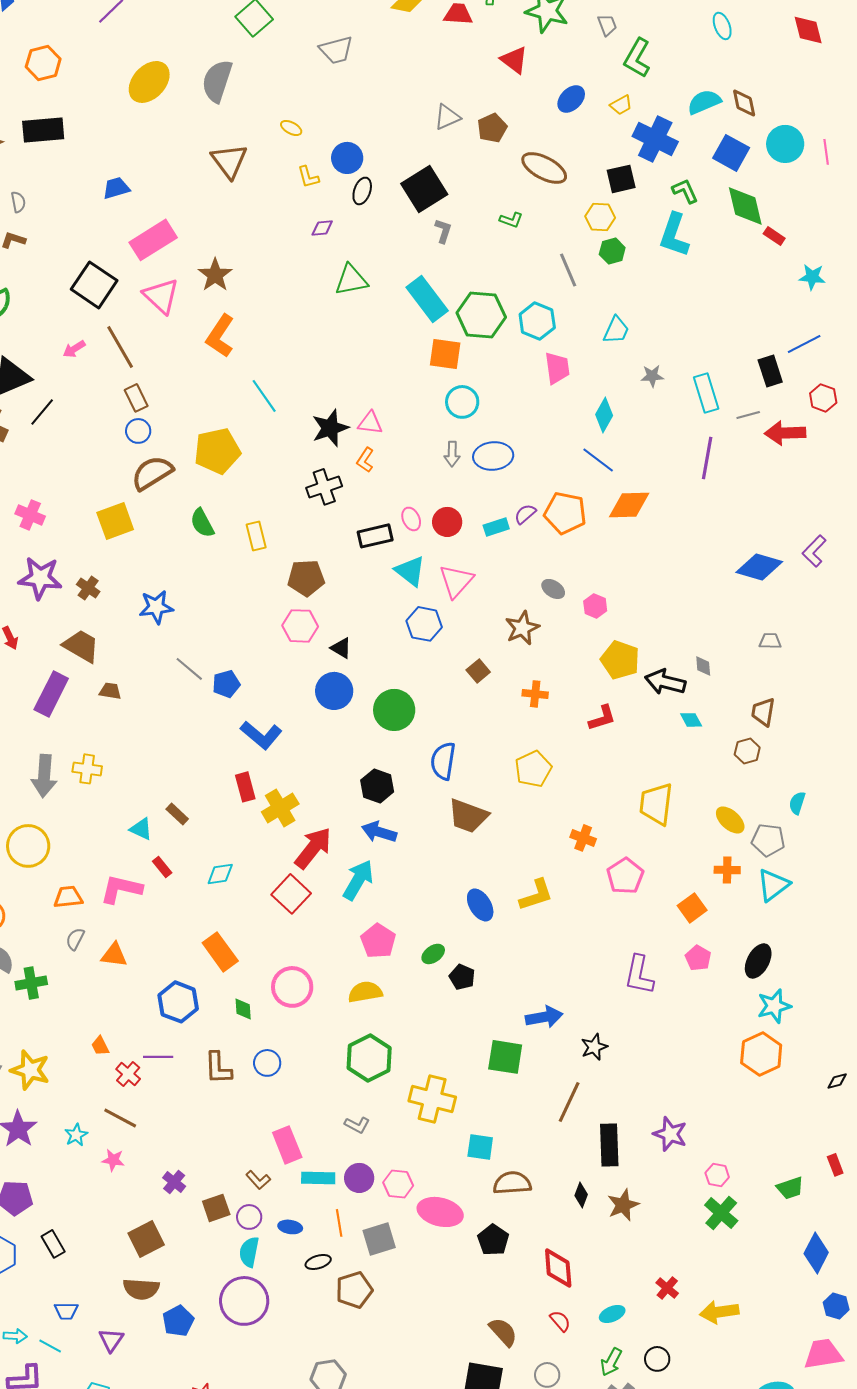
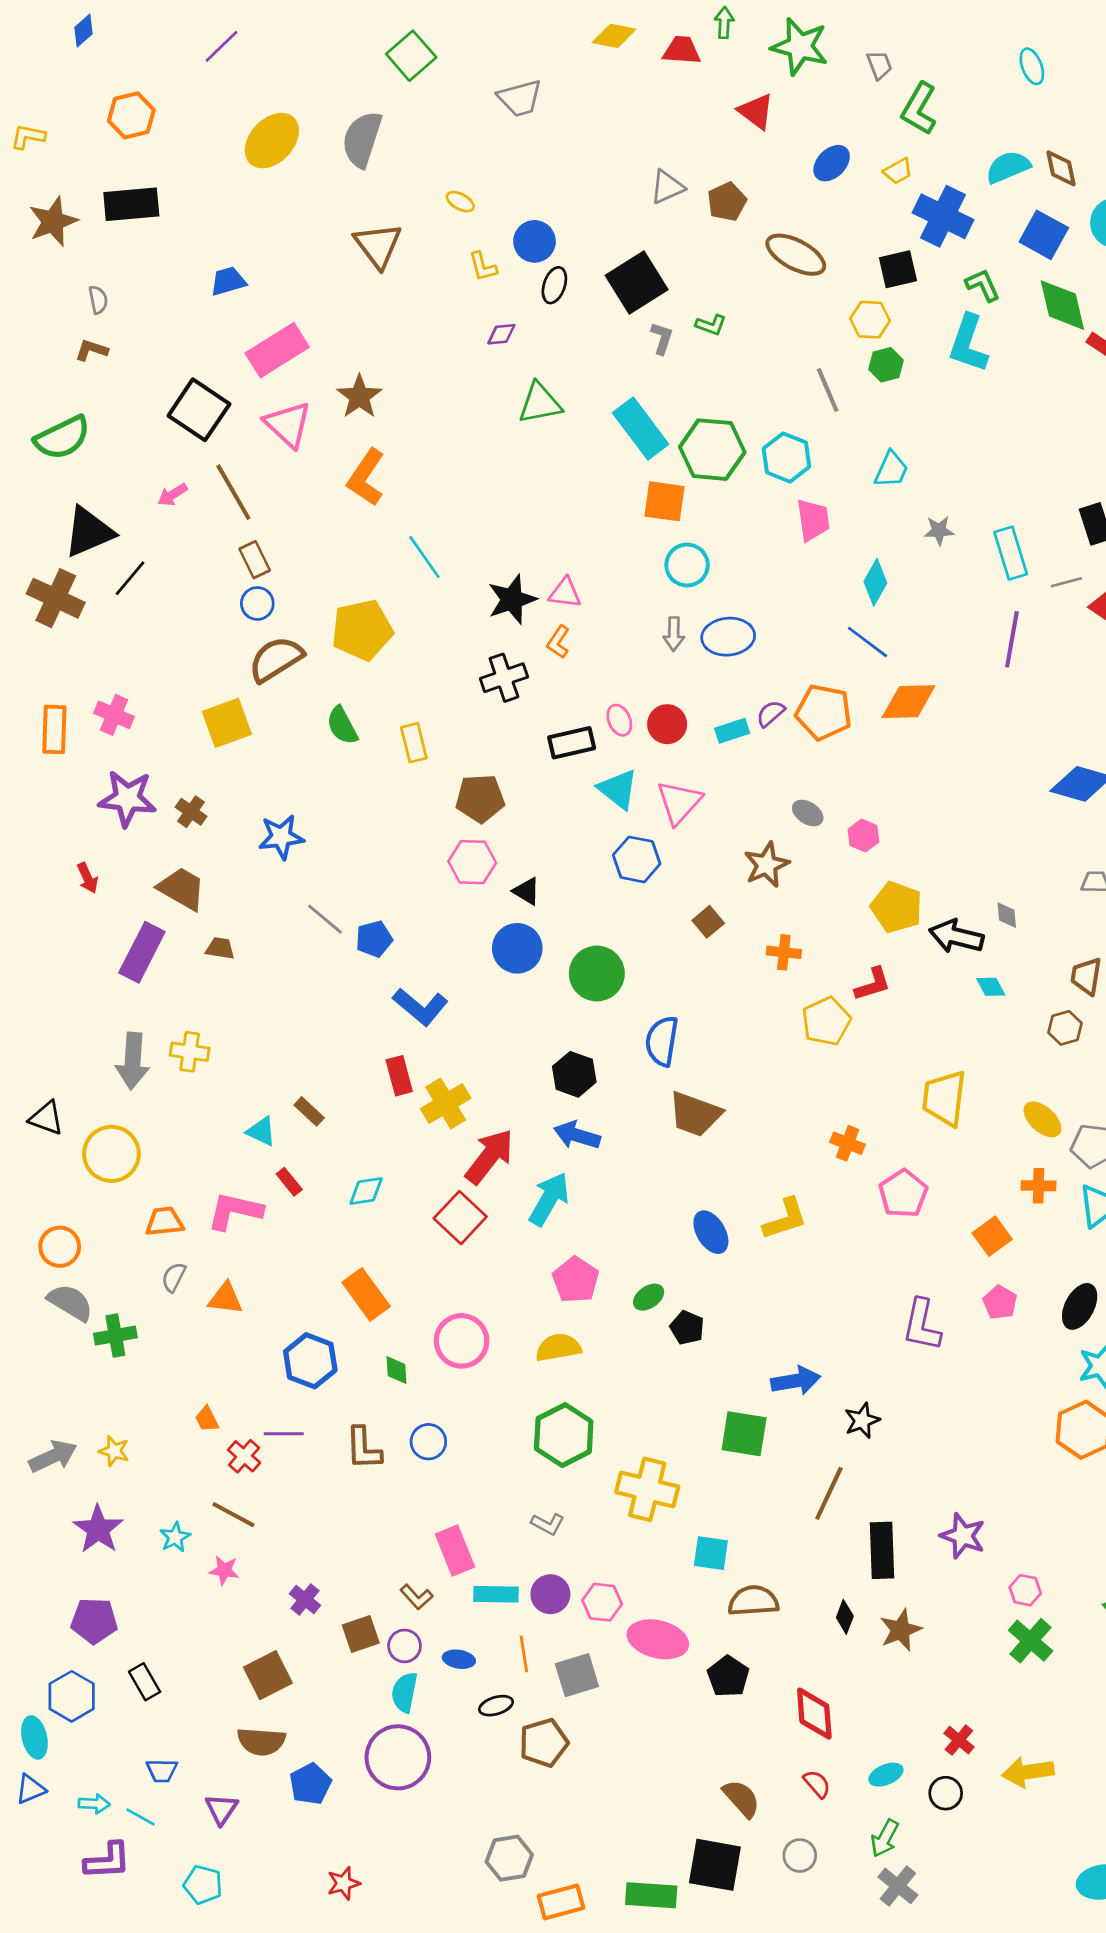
green L-shape: (511, 220) -> (711, 325), moved
yellow pentagon: (533, 769) -> (826, 1021), moved
yellow star: (30, 1070) -> (114, 1451), size x0.6
black circle: (657, 1359) -> (946, 1793), moved

